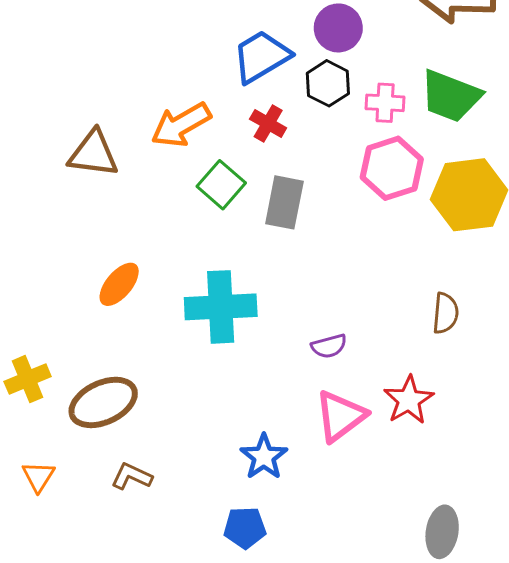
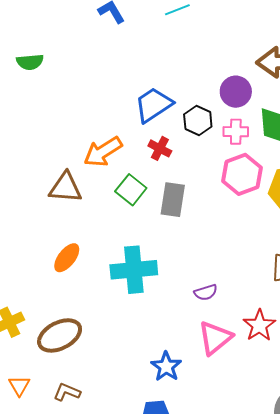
purple circle: (338, 28) -> (236, 92), moved
brown triangle: (93, 154) -> (65, 188), moved
brown L-shape: (132, 476) -> (67, 392), moved

